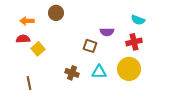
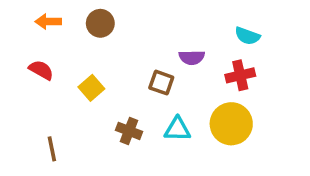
orange arrow: (27, 21) -> (48, 22), moved
red semicircle: (23, 39) -> (41, 70), turned 32
yellow square: (38, 49) -> (91, 88), moved

